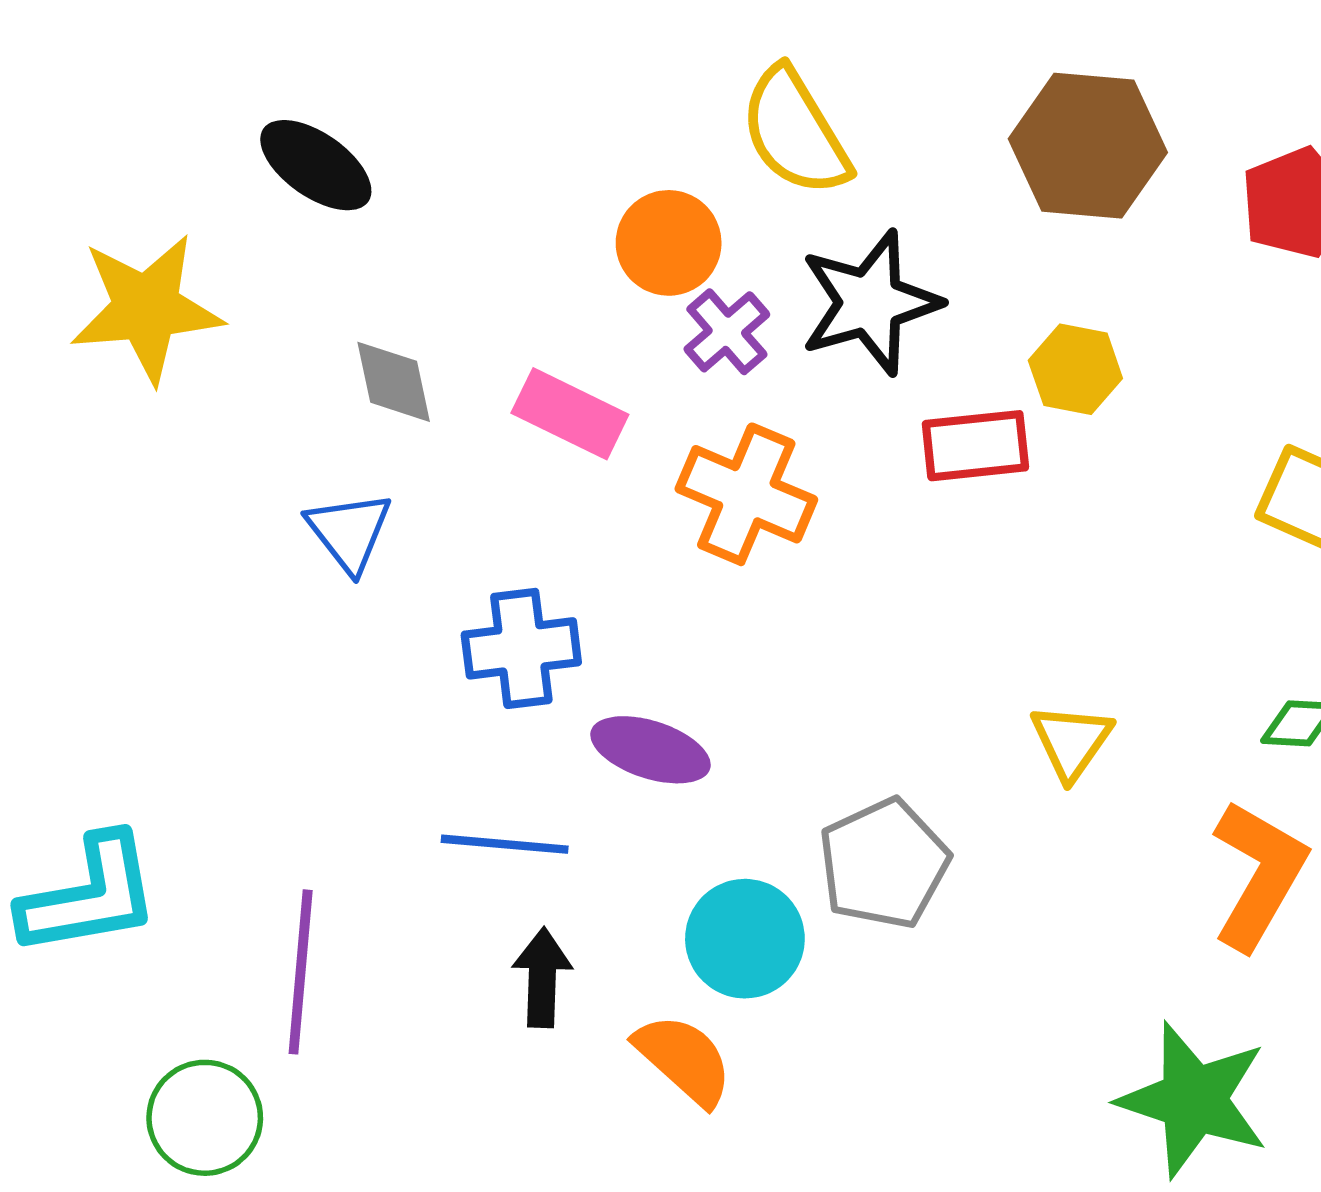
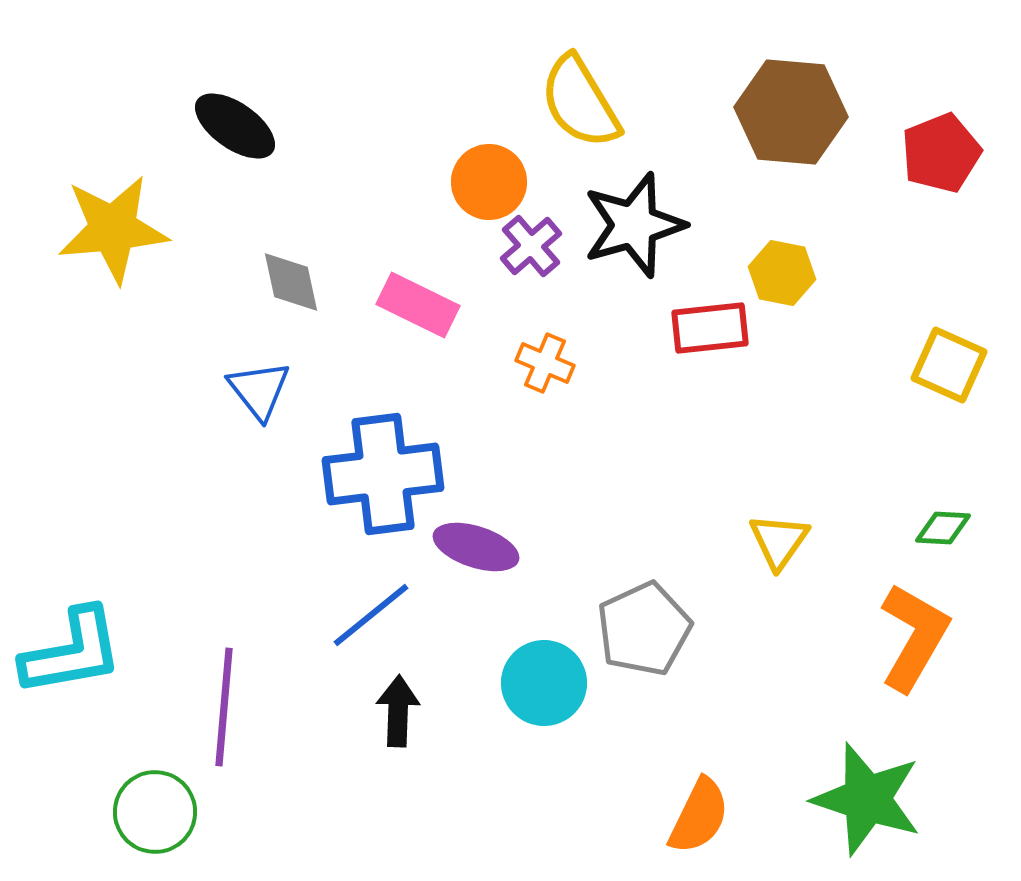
orange cross: (746, 494) -> (545, 363), size x0.6
blue cross: (521, 648) -> (383, 474), size x1.4
blue line: (505, 844) -> (371, 615), turned -44
orange semicircle: (684, 1059) -> (699, 816), moved, turned 74

